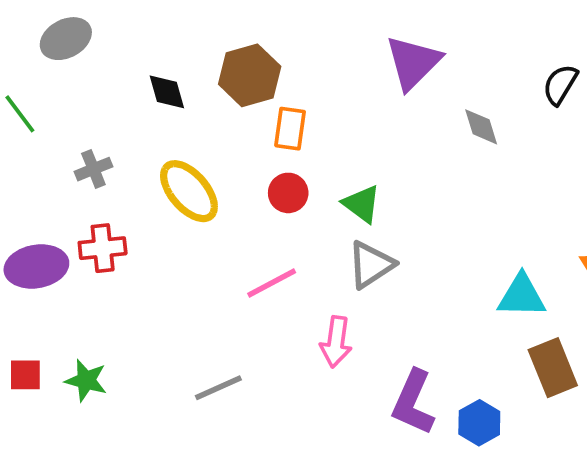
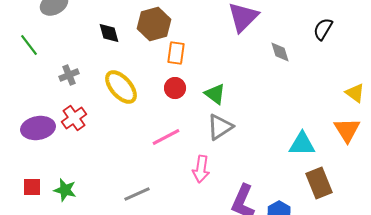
red cross: (103, 248) -> (74, 118), turned -30

